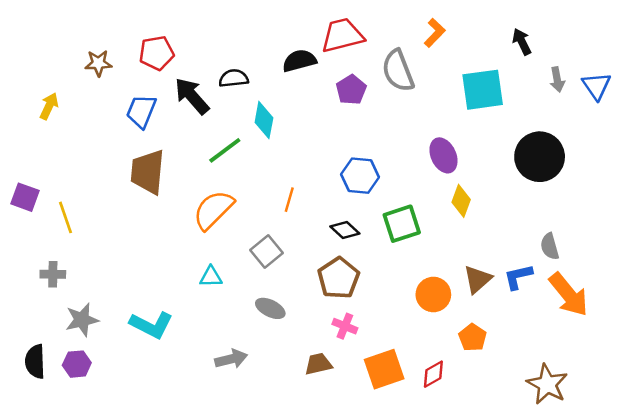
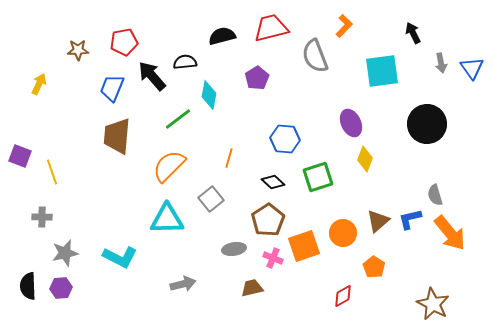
black semicircle: (299, 61) -> (222, 36), moved
purple pentagon: (351, 90) -> (257, 78), moved
cyan triangle: (211, 277) -> (167, 219), size x1.8
gray ellipse: (270, 308) -> (234, 249), moved, turned -35
orange square: (384, 369) -> (304, 246), moved

